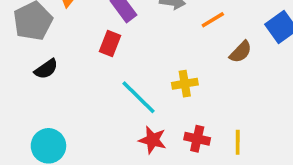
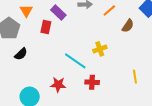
red rectangle: (110, 44) -> (46, 27), moved
red cross: (197, 139) -> (92, 82), moved
red star: (152, 140) -> (58, 85), moved

